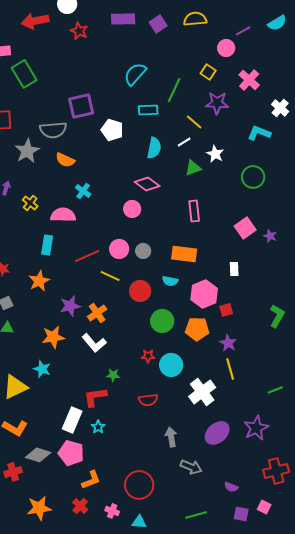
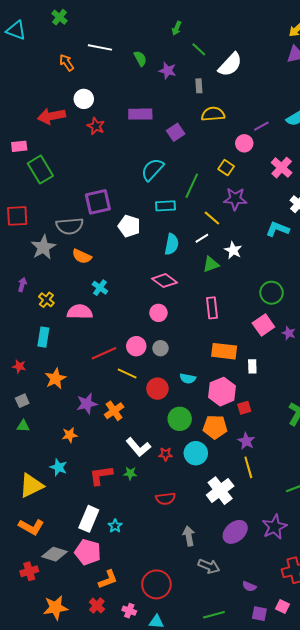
purple square: (158, 24) -> (176, 132), moved
pink cross: (249, 80) -> (282, 168), moved
green circle: (253, 177) -> (271, 293), moved
pink circle: (132, 209) -> (158, 313), moved
cyan rectangle: (47, 245) -> (43, 337), moved
orange rectangle: (184, 254) -> (224, 351), moved
orange star: (53, 337) -> (70, 435), size x0.7
white L-shape: (94, 343) -> (138, 447), moved
cyan circle: (171, 365) -> (196, 453), moved
red L-shape: (95, 397) -> (101, 475), moved

